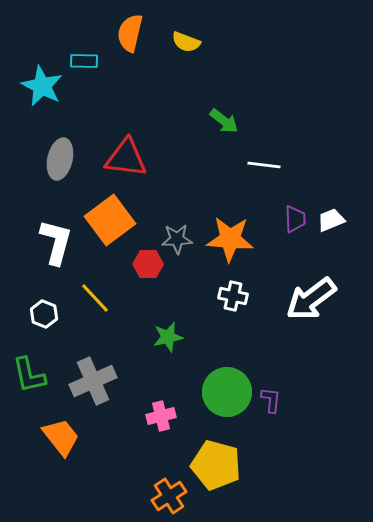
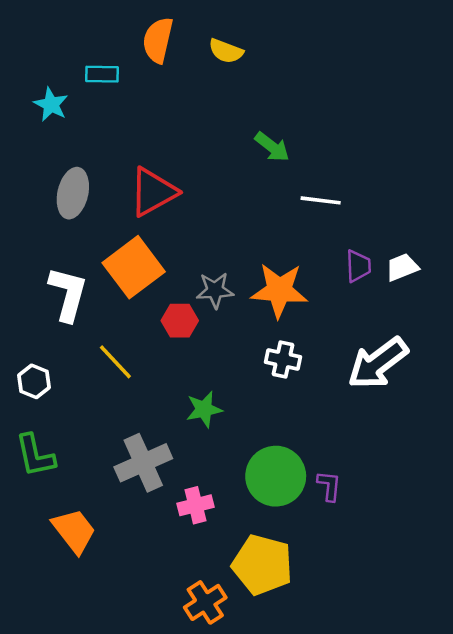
cyan star: (42, 86) -> (51, 104), size x0.7
red triangle: (126, 158) -> (153, 192), turned -36
white hexagon: (44, 314) -> (34, 381), moved
gray cross: (93, 381) -> (143, 463), moved

